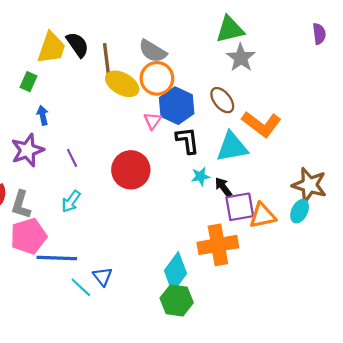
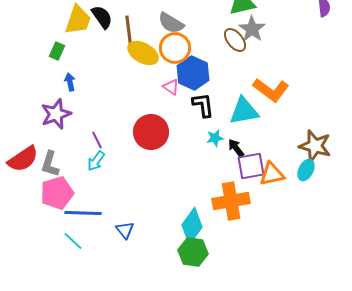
brown ellipse: (222, 100) -> (235, 40), moved
pink triangle: (153, 121) -> (171, 87), turned -30
purple line: (72, 158) -> (97, 140), moved
cyan line: (81, 287) -> (73, 241), moved

